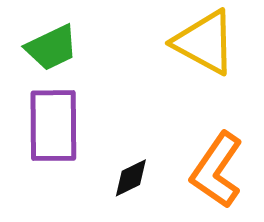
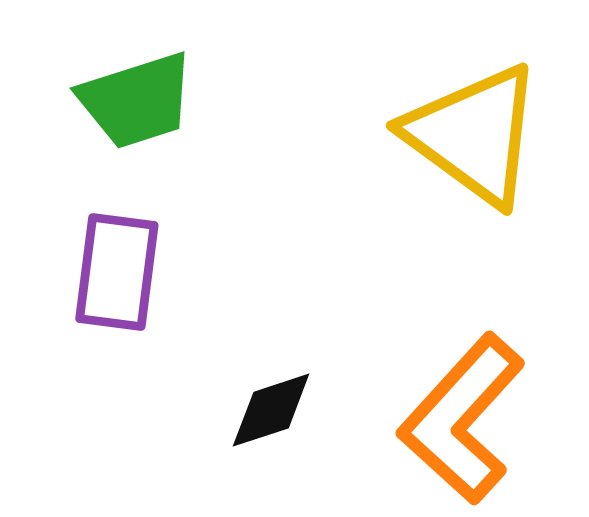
purple rectangle: (53, 126) -> (117, 272), size x0.7

